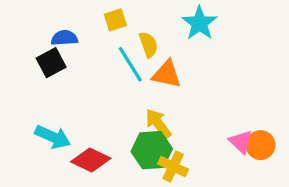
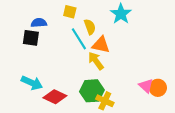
yellow square: (115, 20) -> (70, 12), turned 32
black square: (51, 63) -> (31, 38), turned 36
yellow arrow: (158, 124) -> (96, 61), moved

